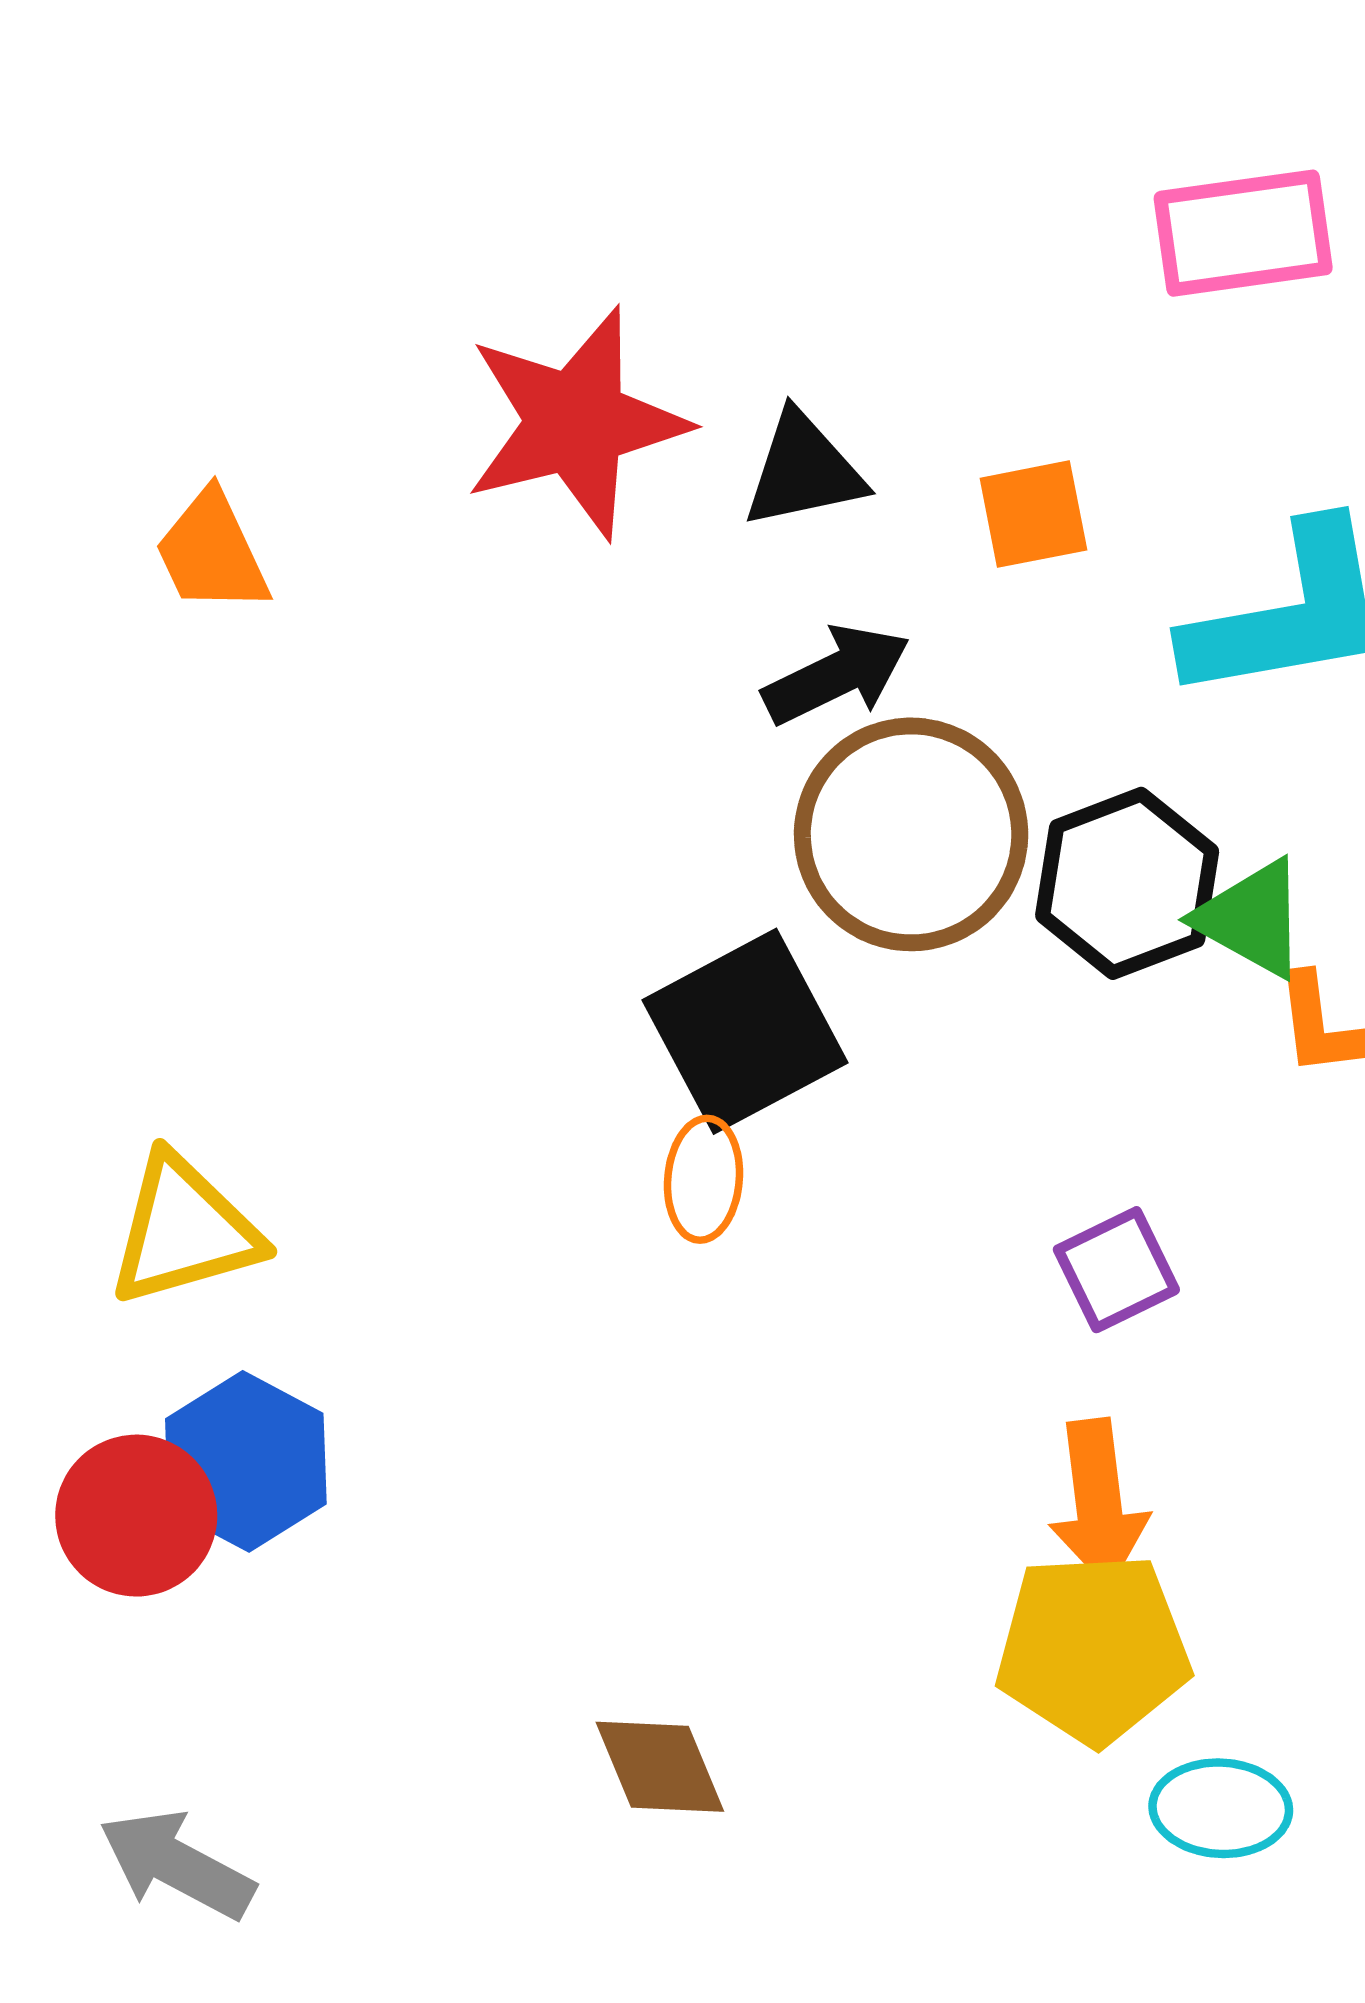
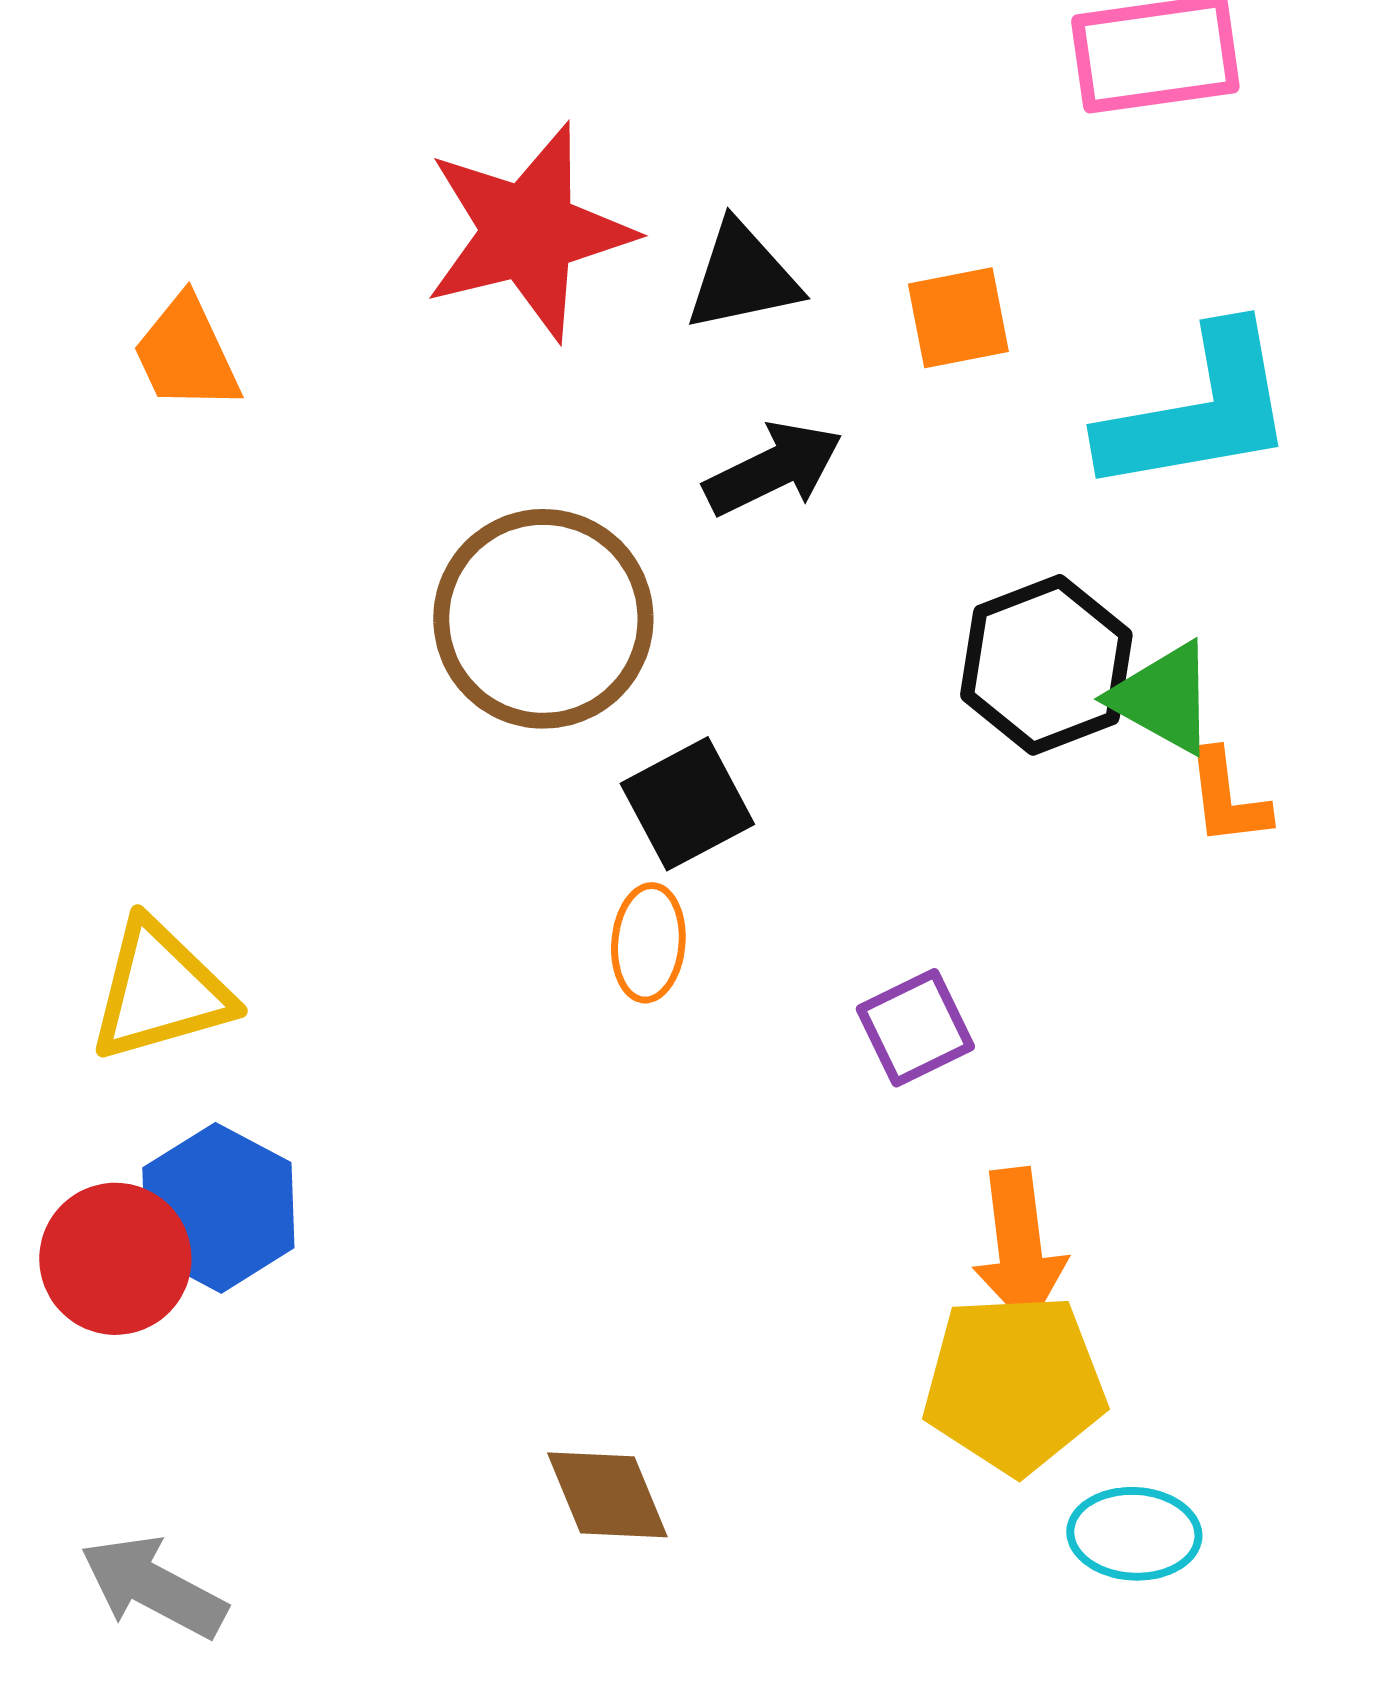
brown circle: (911, 834) -> (543, 619), moved
black square: (745, 1031) -> (687, 804), size x0.7
purple square: (1116, 1270) -> (915, 1028), moved

